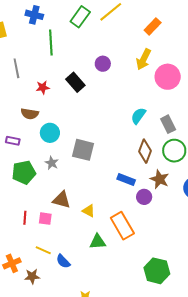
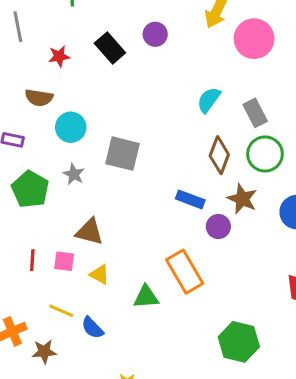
purple circle: (103, 64) -> (155, 34), moved
green pentagon: (24, 172) -> (30, 189), turned -30
yellow triangle: (89, 211) -> (100, 274), moved

